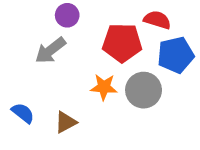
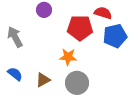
gray arrow: (50, 50) -> (15, 37), moved, turned 100
gray circle: (144, 90) -> (77, 83), moved

